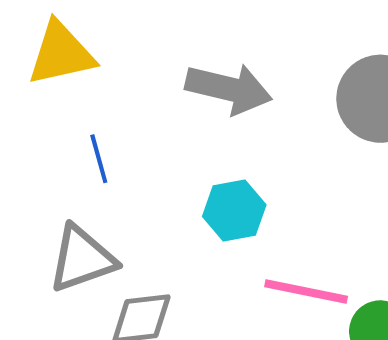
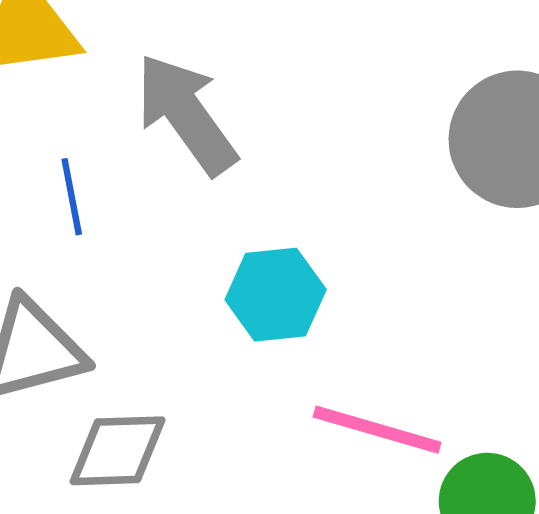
gray arrow: (229, 89) -> (186, 114), moved, turned -144

